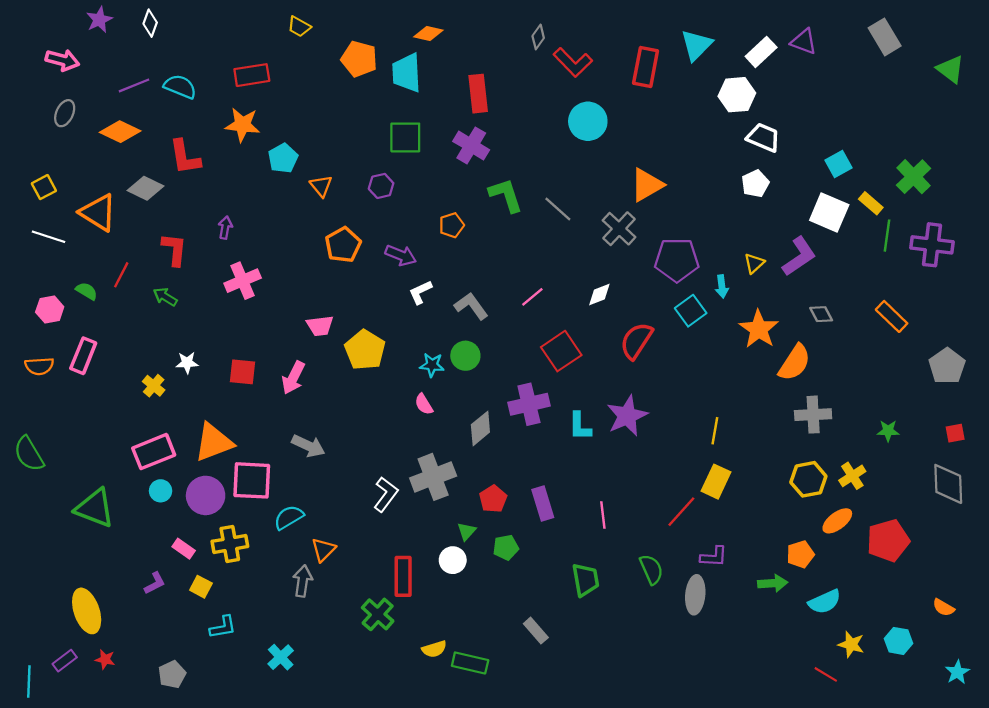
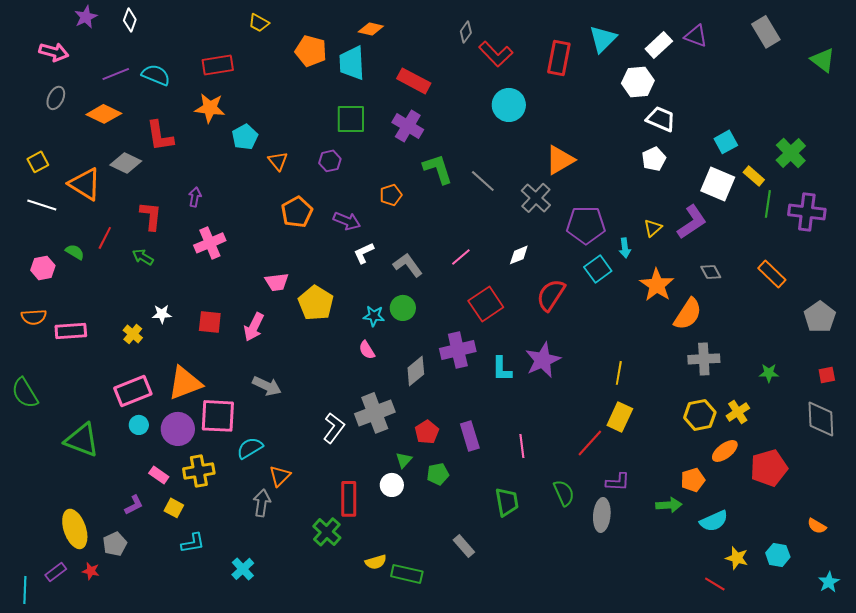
red rectangle: (478, 94) -> (414, 81), turned -56
pink rectangle: (83, 356) -> (71, 331), moved, turned 64
gray pentagon: (172, 674) -> (115, 544), moved

